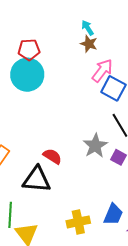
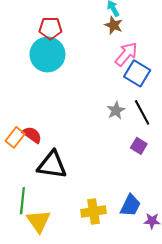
gray star: (95, 146) -> (116, 110), moved, size x0.7
red semicircle: (52, 156) -> (32, 135), moved

